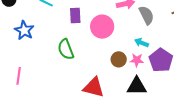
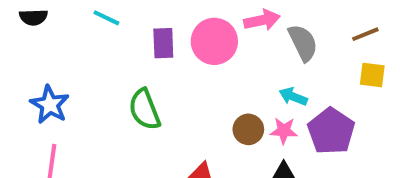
pink circle: (102, 27) -> (214, 41), moved
blue star: (24, 30) -> (50, 105), moved

